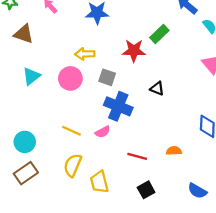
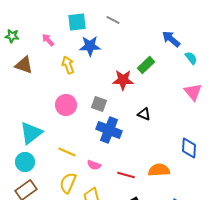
yellow arrow: (85, 54) -> (68, 65), moved, turned 72
cyan triangle: (31, 76) -> (31, 133), moved, size x1.4
pink semicircle: (103, 132) -> (94, 165), moved, turned 48
orange semicircle: (174, 151) -> (159, 170), size x1.5

